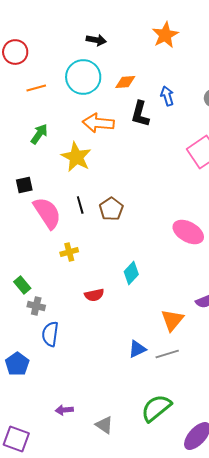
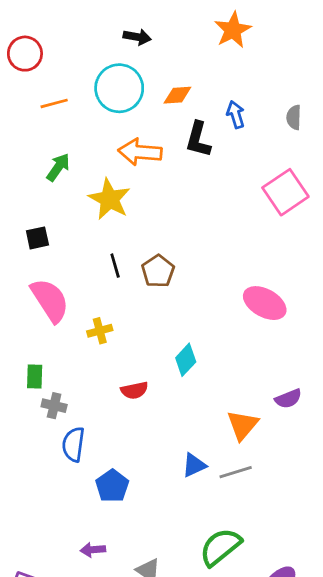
pink semicircle: (47, 213) -> (50, 300), moved
green rectangle: (22, 285) -> (35, 376), turned 42
blue pentagon: (17, 364) -> (112, 486), moved

